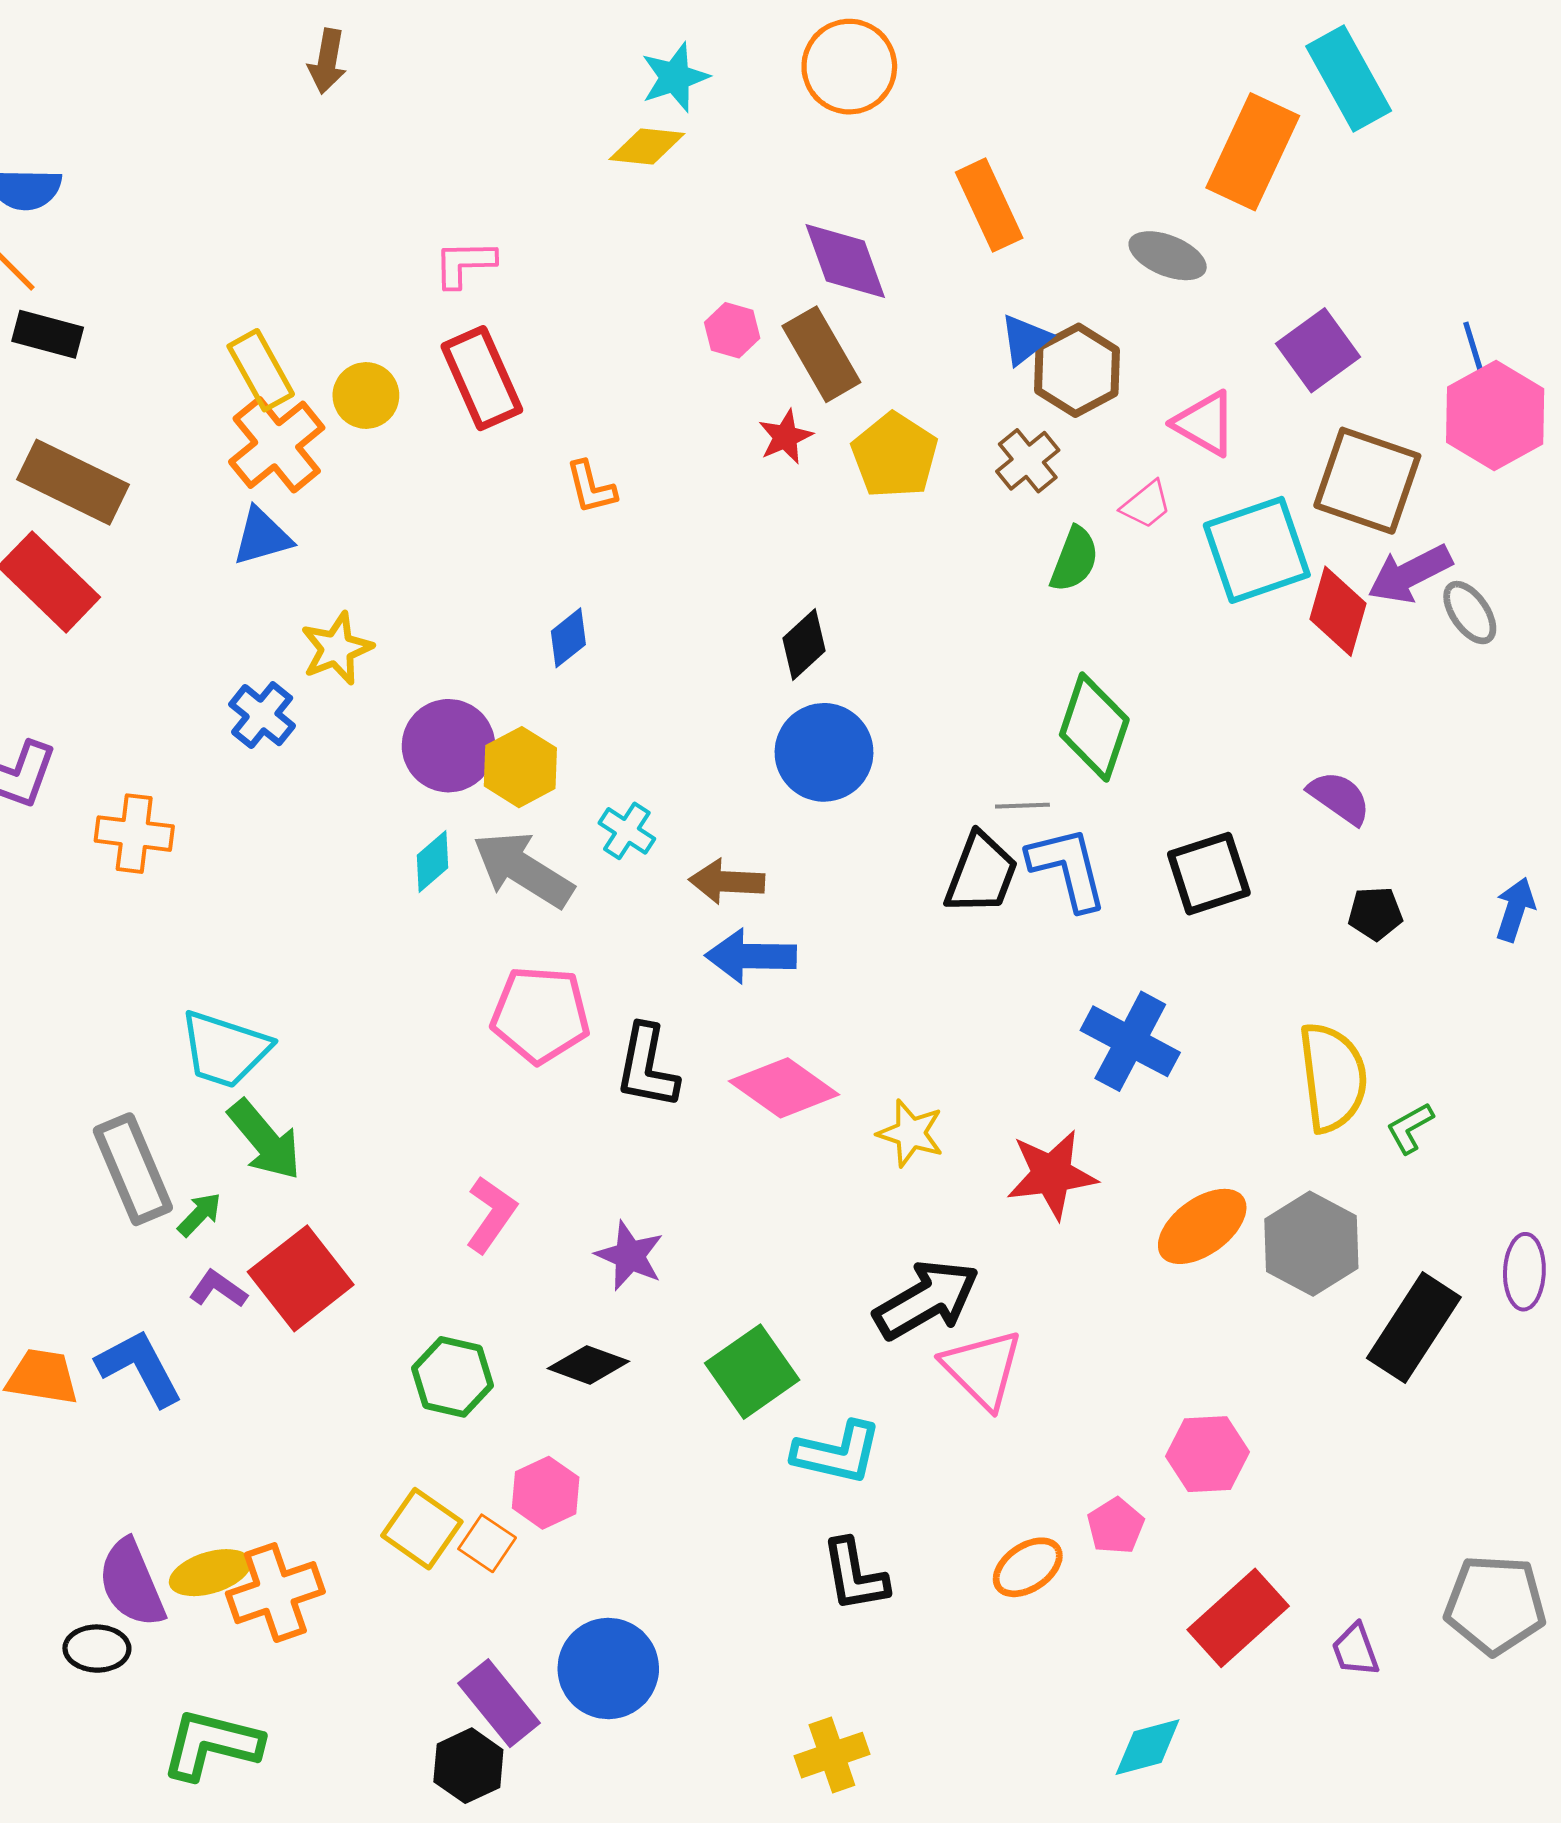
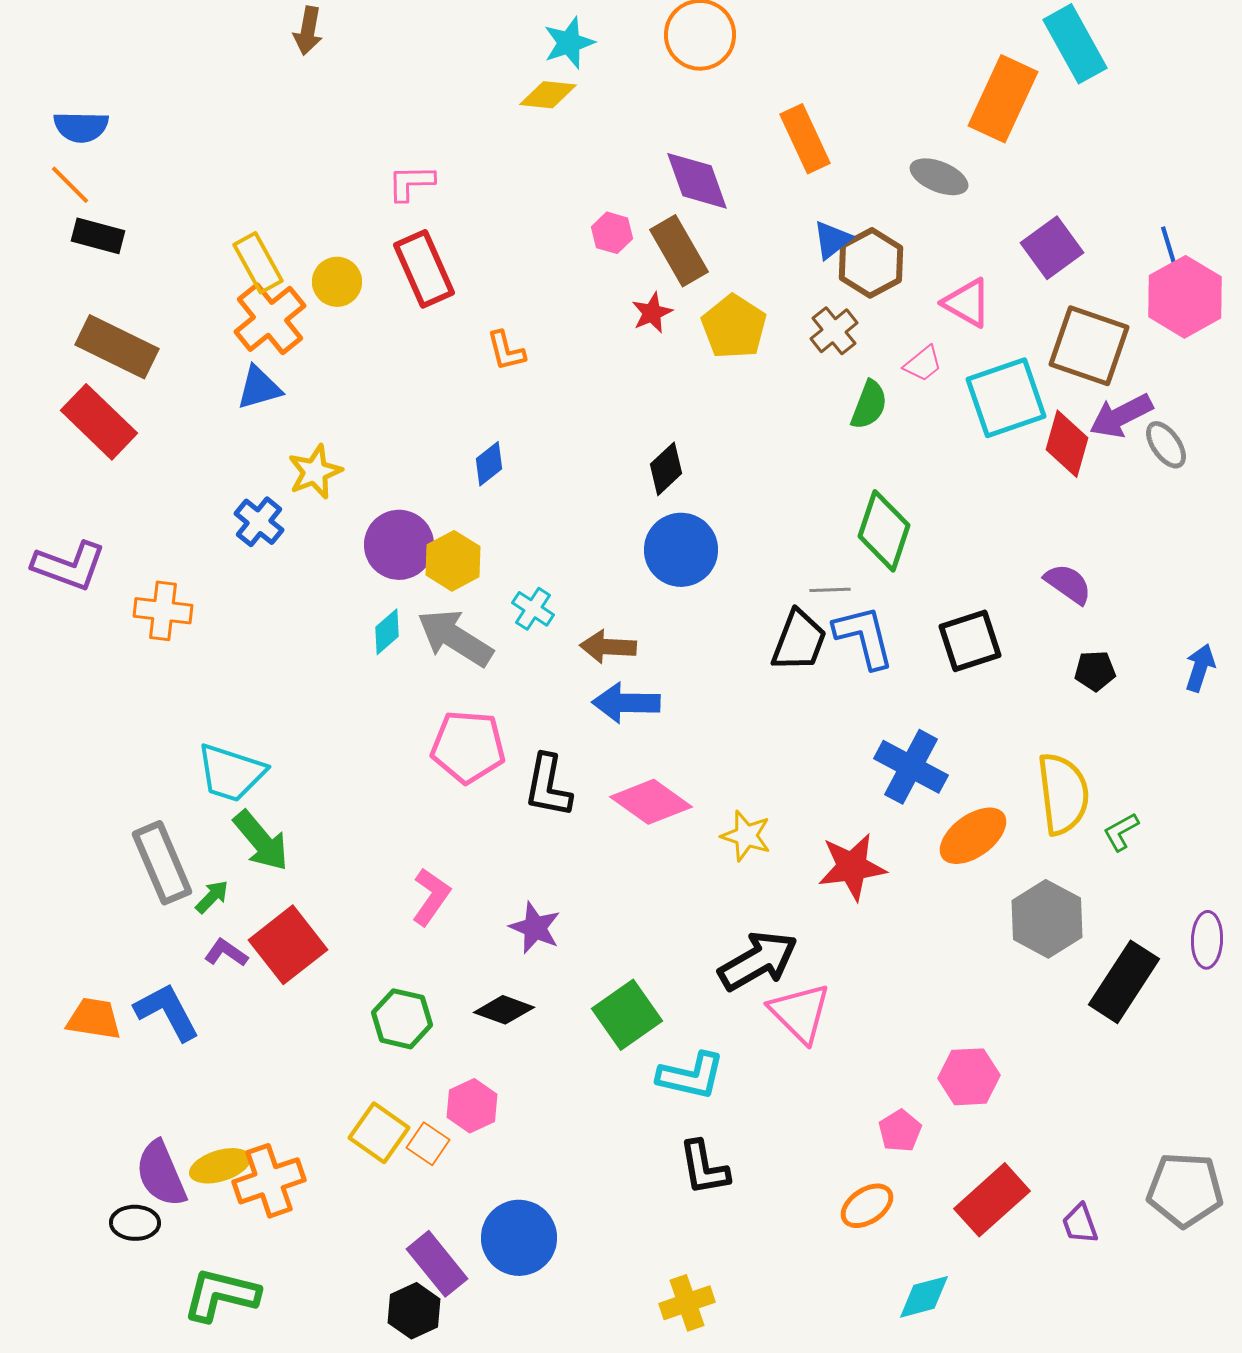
orange ellipse: (1202, 1226) -> (973, 836), moved
orange ellipse: (1028, 1567) -> (867, 1206), moved

